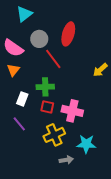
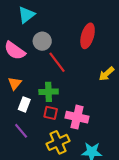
red ellipse: (68, 34) -> (88, 36), moved
orange triangle: (13, 70) -> (15, 83), moved

